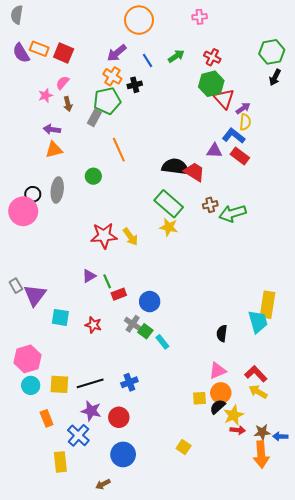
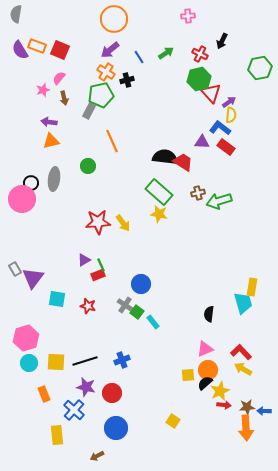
orange circle: (139, 20) -> (114, 19), moved
green hexagon: (272, 52) -> (260, 68), moved
black arrow: (275, 77) -> (222, 41), moved
red rectangle: (119, 294) -> (98, 275), moved
yellow rectangle: (268, 305) -> (252, 287), size x0.7

